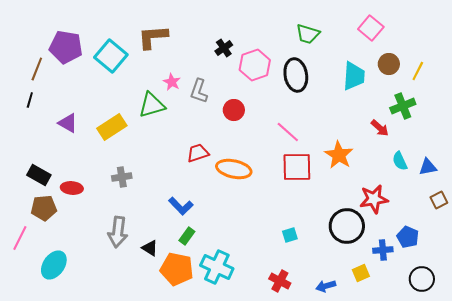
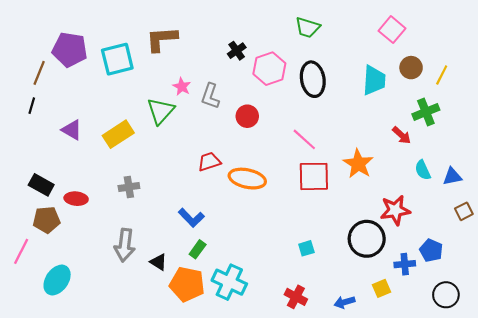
green trapezoid: (308, 34) -> (307, 27), moved
cyan square: (111, 56) -> (117, 59), turned 36
green triangle: (152, 105) -> (161, 111), turned -32

